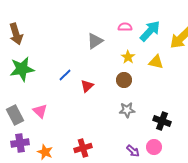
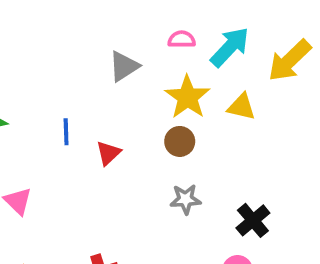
yellow star: (128, 57) -> (187, 97), size x1.6
blue line: (65, 75) -> (66, 132), turned -48
black cross: (162, 121) -> (253, 220), turned 30

